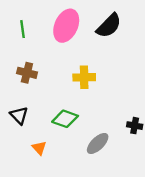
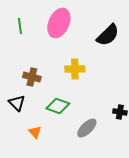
black semicircle: (109, 26) -> (108, 35), moved
brown cross: (27, 73) -> (32, 77), moved

